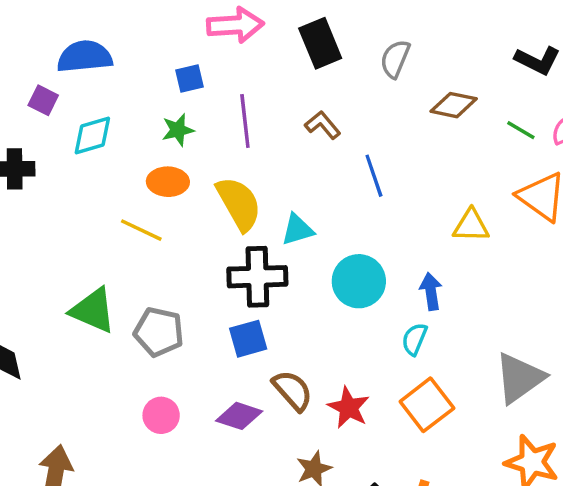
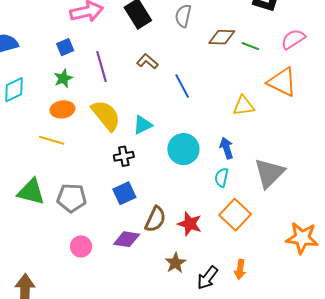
green line: (521, 130) -> (250, 46), moved
black cross: (257, 277) -> (124, 156), size x0.6
gray triangle: (519, 378) -> (269, 173), moved
brown semicircle: (292, 390) -> (155, 219), turned 76

